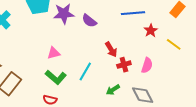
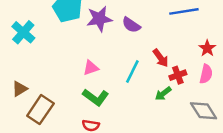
red star: (151, 31) -> (207, 48), moved
cyan line: (85, 72) -> (132, 72), moved
green arrow: (113, 90) -> (163, 94), moved

